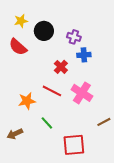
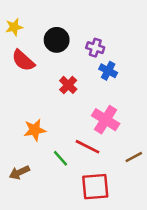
yellow star: (21, 21) -> (14, 27), moved
blue cross: (84, 55) -> (108, 71), turned 32
red cross: (61, 67) -> (68, 85), moved
red line: (52, 91) -> (88, 147), moved

